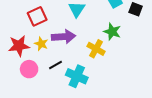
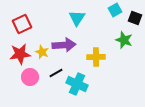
red square: (37, 16) -> (22, 24), moved
green star: (112, 32) -> (124, 40), moved
yellow cross: (96, 49) -> (96, 57), turned -30

